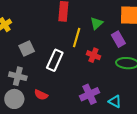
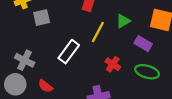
purple rectangle: (118, 39) -> (143, 44), turned -42
gray square: (27, 48) -> (42, 18), moved
red cross: (93, 55) -> (113, 64), moved

